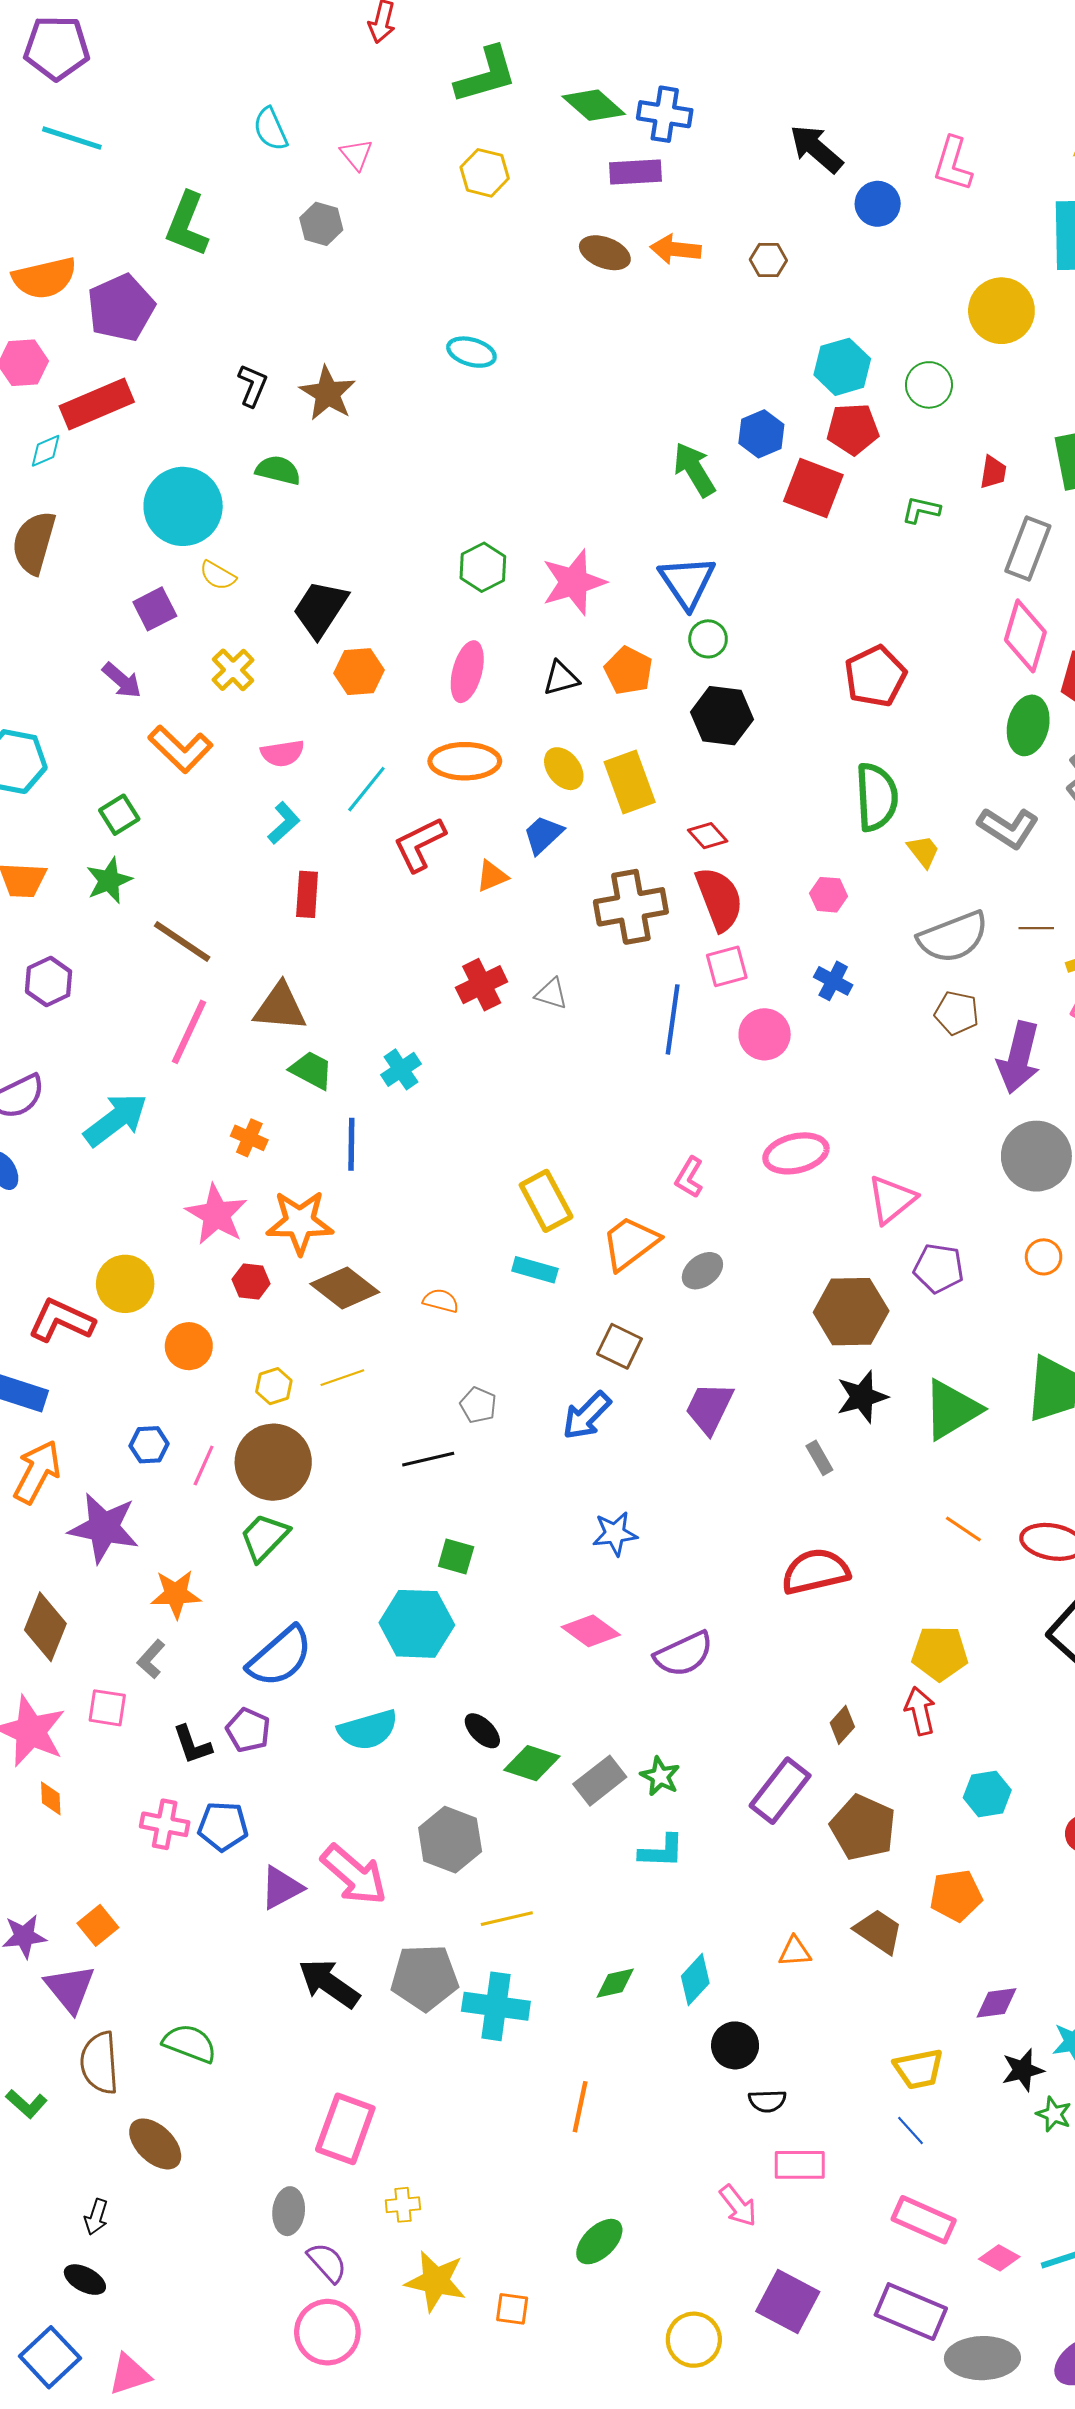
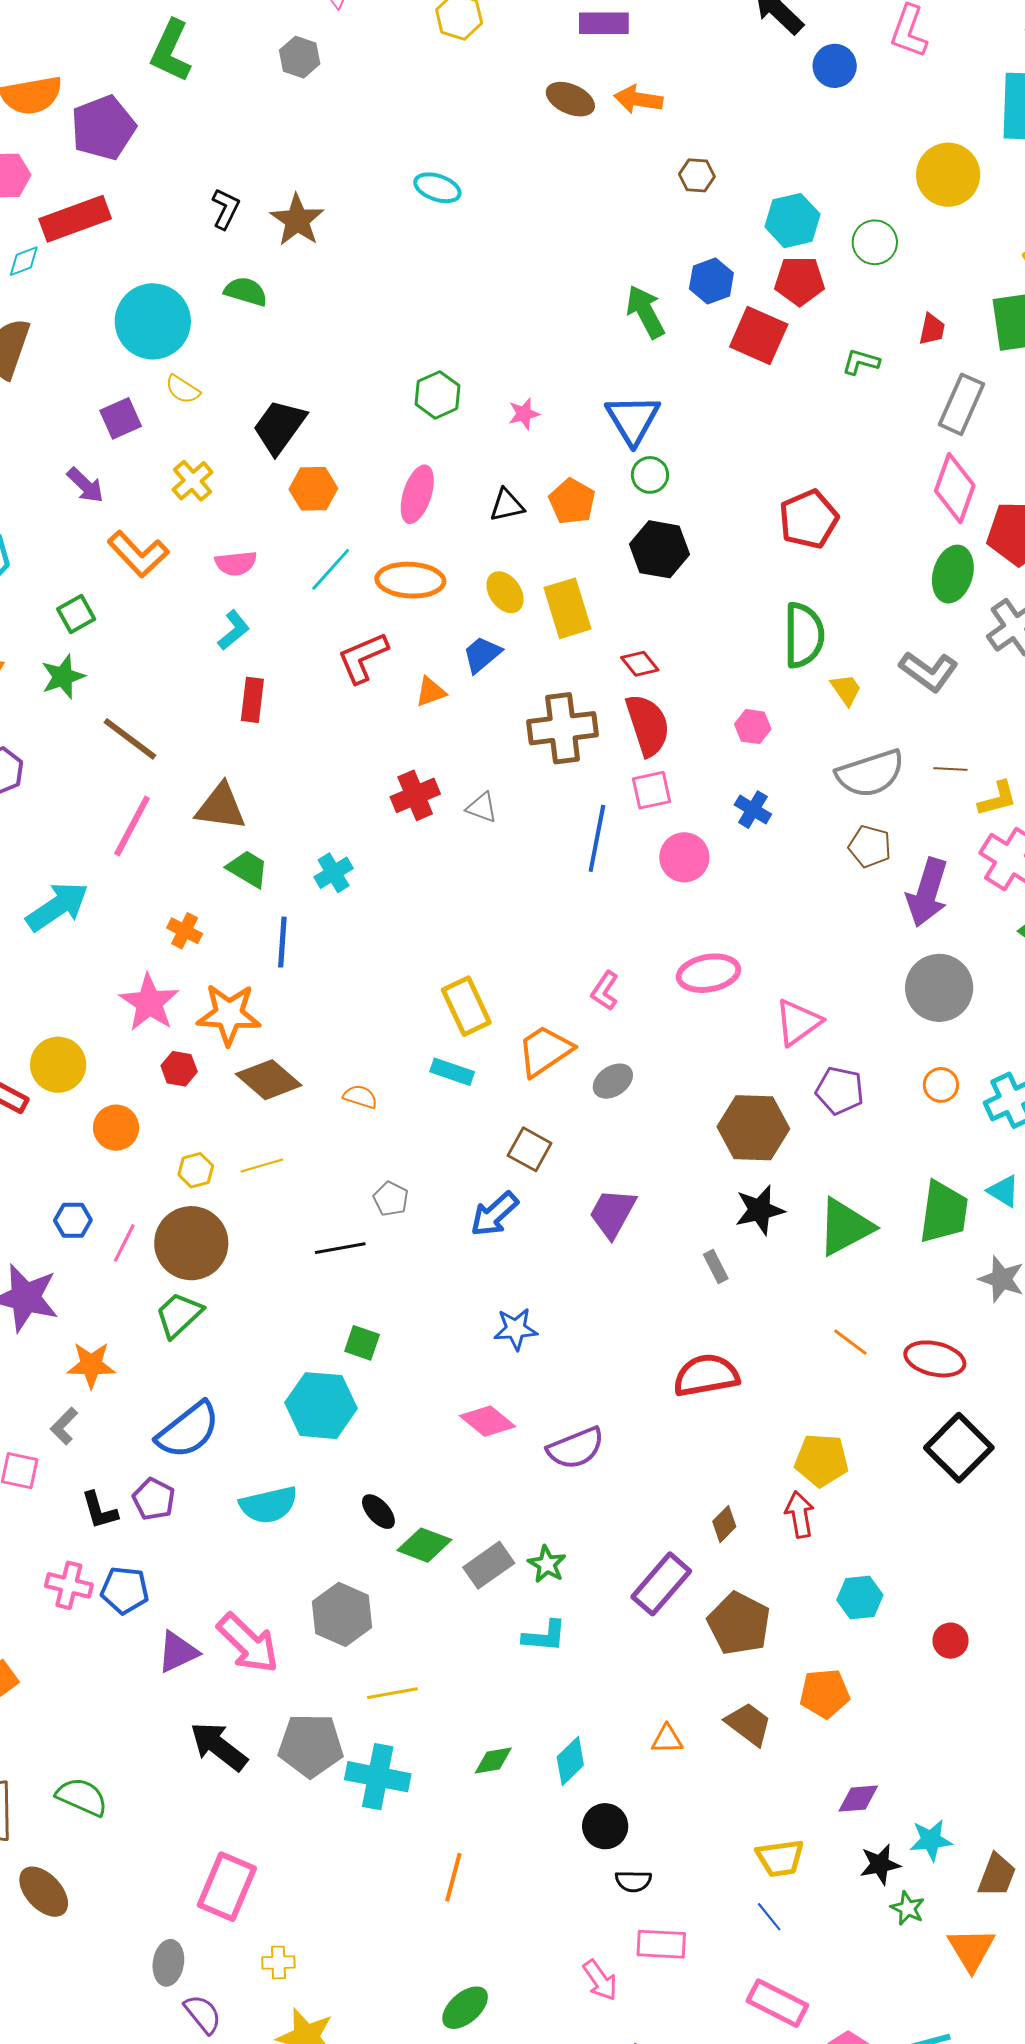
brown hexagon: (768, 260) -> (697, 175), moved
pink star: (574, 582) -> (524, 414), size x0.5
cyan line: (366, 789) -> (331, 569), moved

